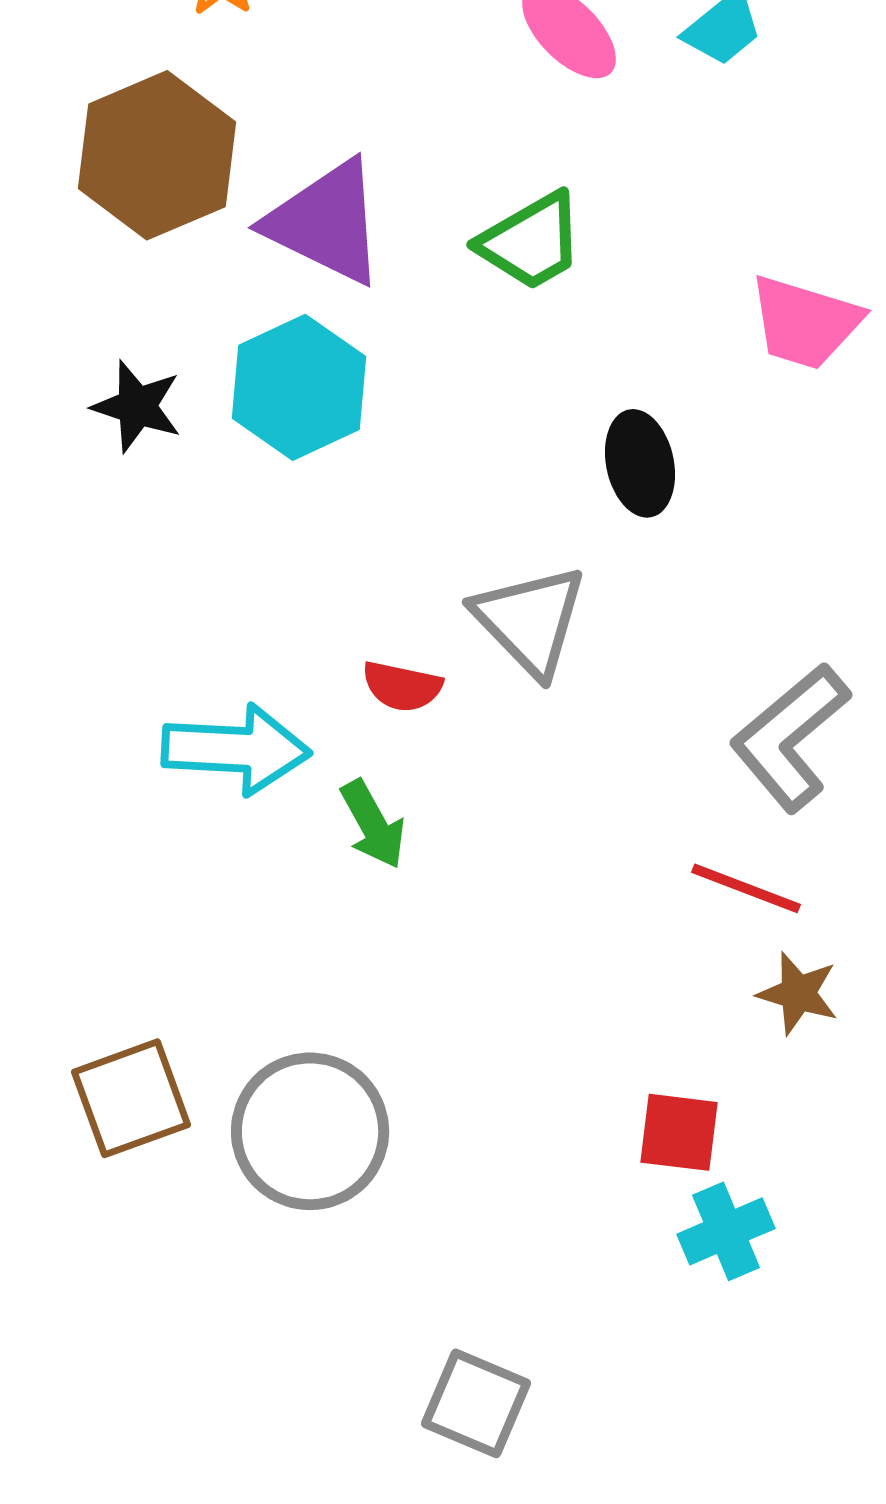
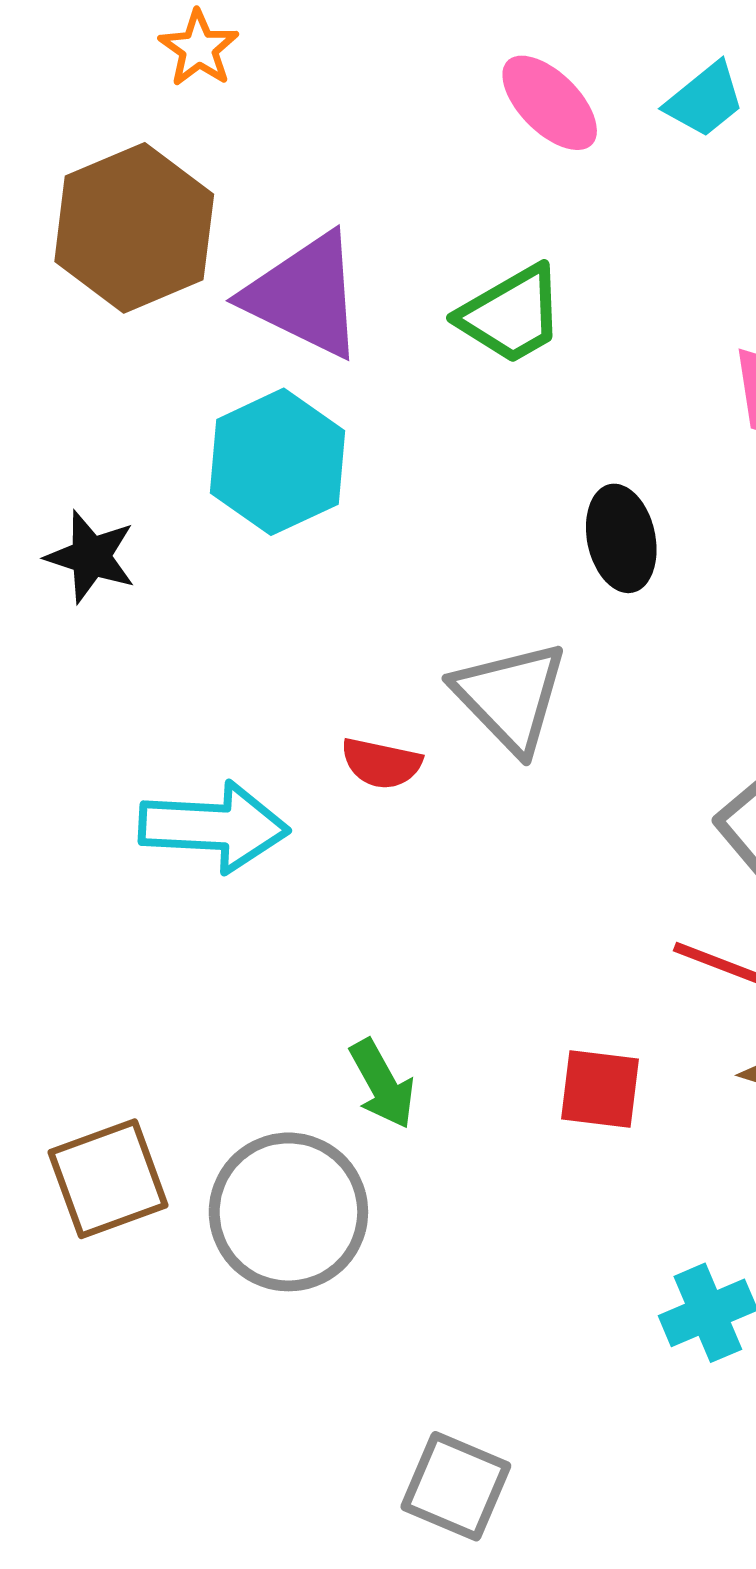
black star: (137, 406) -> (91, 557), moved
green arrow: (373, 824) -> (382, 1084), moved
red square: (679, 1132) -> (600, 1089), moved

